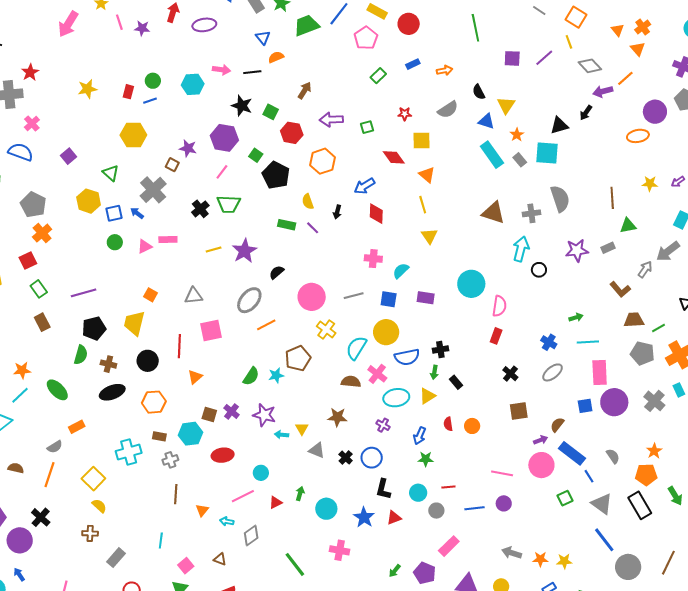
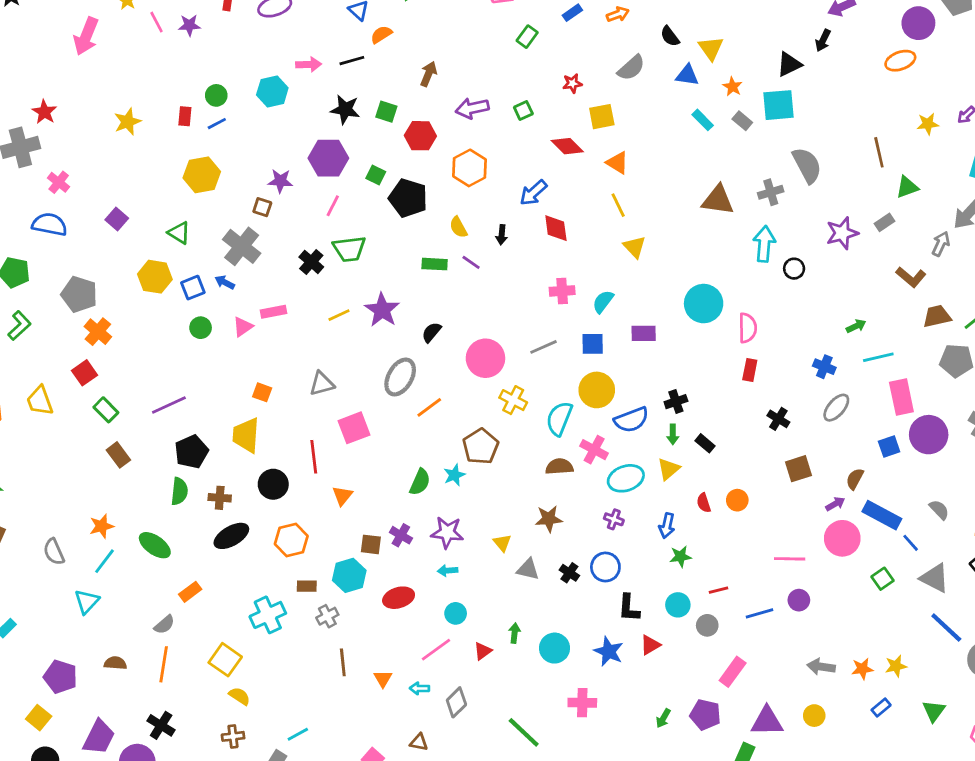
cyan rectangle: (492, 155) -> (703, 120), size x0.6
cyan arrow: (282, 435) -> (448, 571), moved
cyan line: (161, 541) -> (298, 734), moved, turned 63

